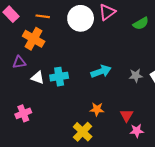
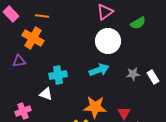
white circle: (81, 18) -> (108, 41), moved
white triangle: (38, 78) -> (46, 94), moved
orange star: (97, 109) -> (95, 107), size x1.6

